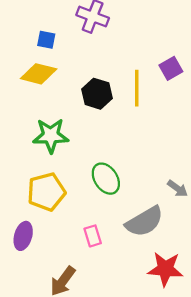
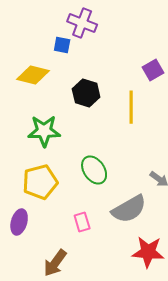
blue square: (46, 40) -> (62, 45), moved
yellow line: (137, 88) -> (131, 107), moved

